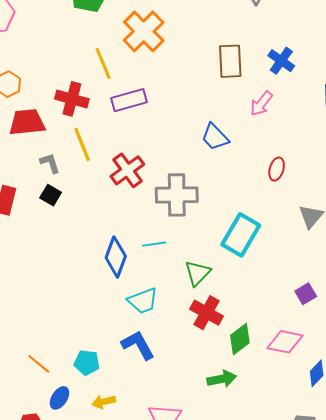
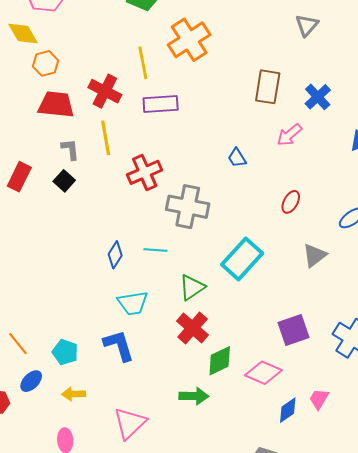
blue trapezoid: (215, 137) -> (237, 158), size x0.7
blue diamond: (116, 257) -> (115, 255), size x0.7
purple square: (306, 294) -> (294, 330), size x1.5

